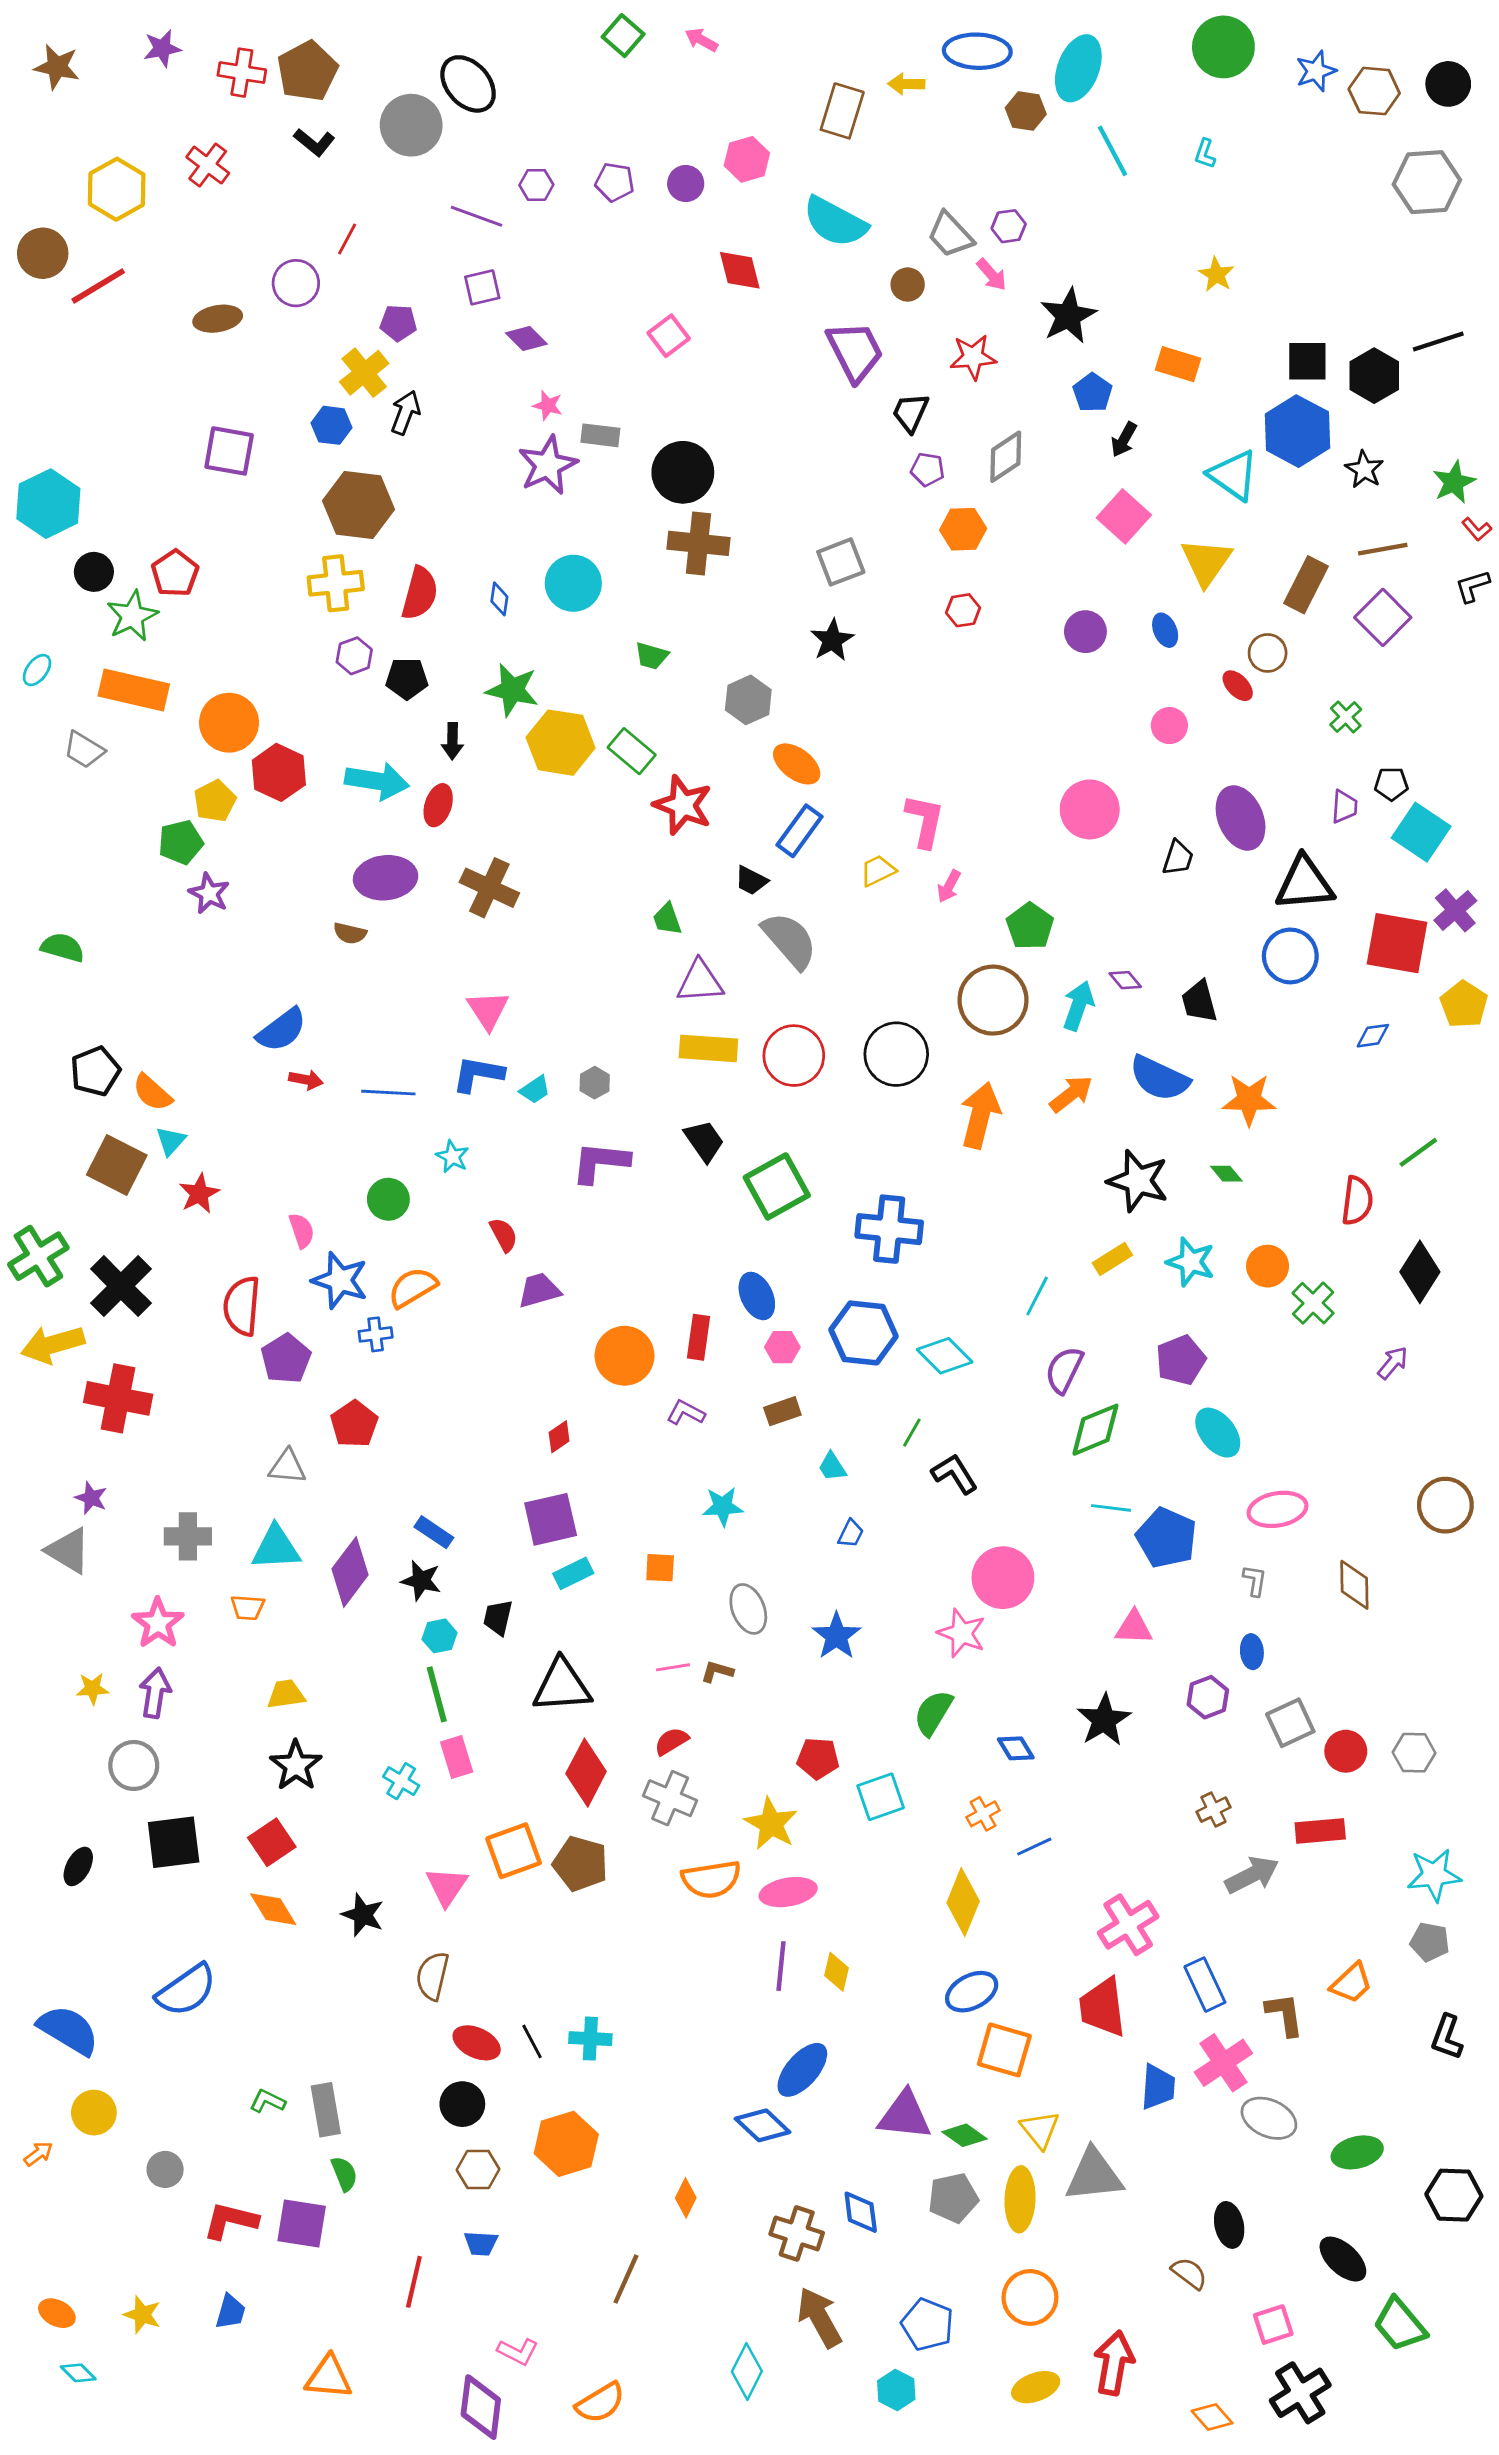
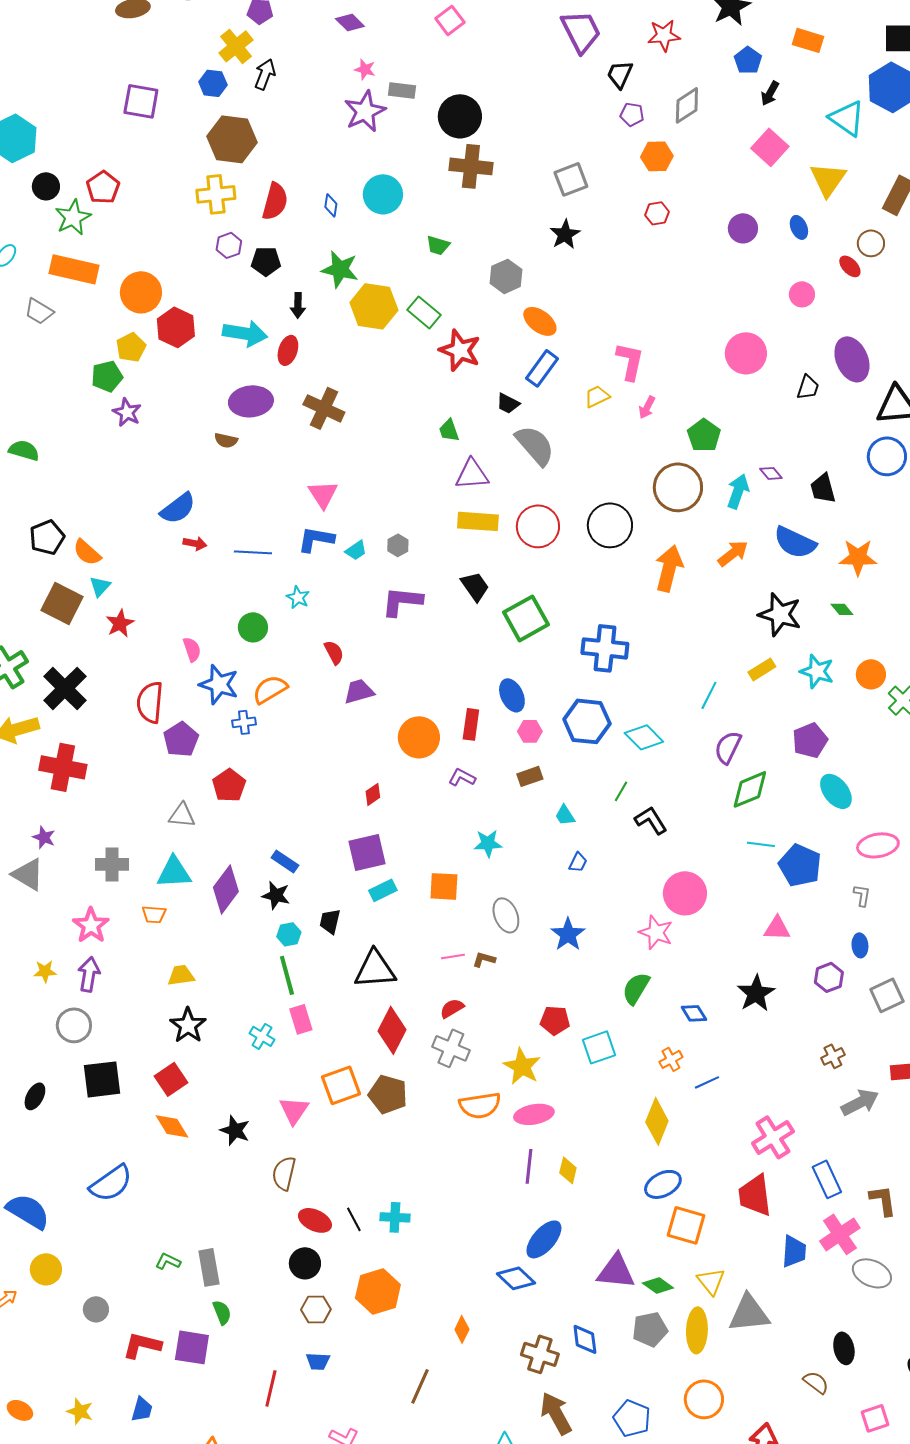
orange square: (660, 1568) -> (444, 886), size x1.4

